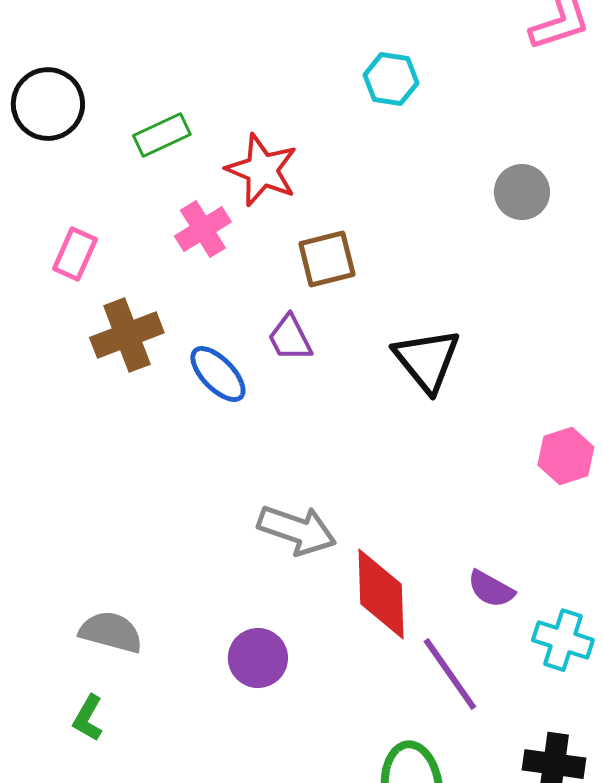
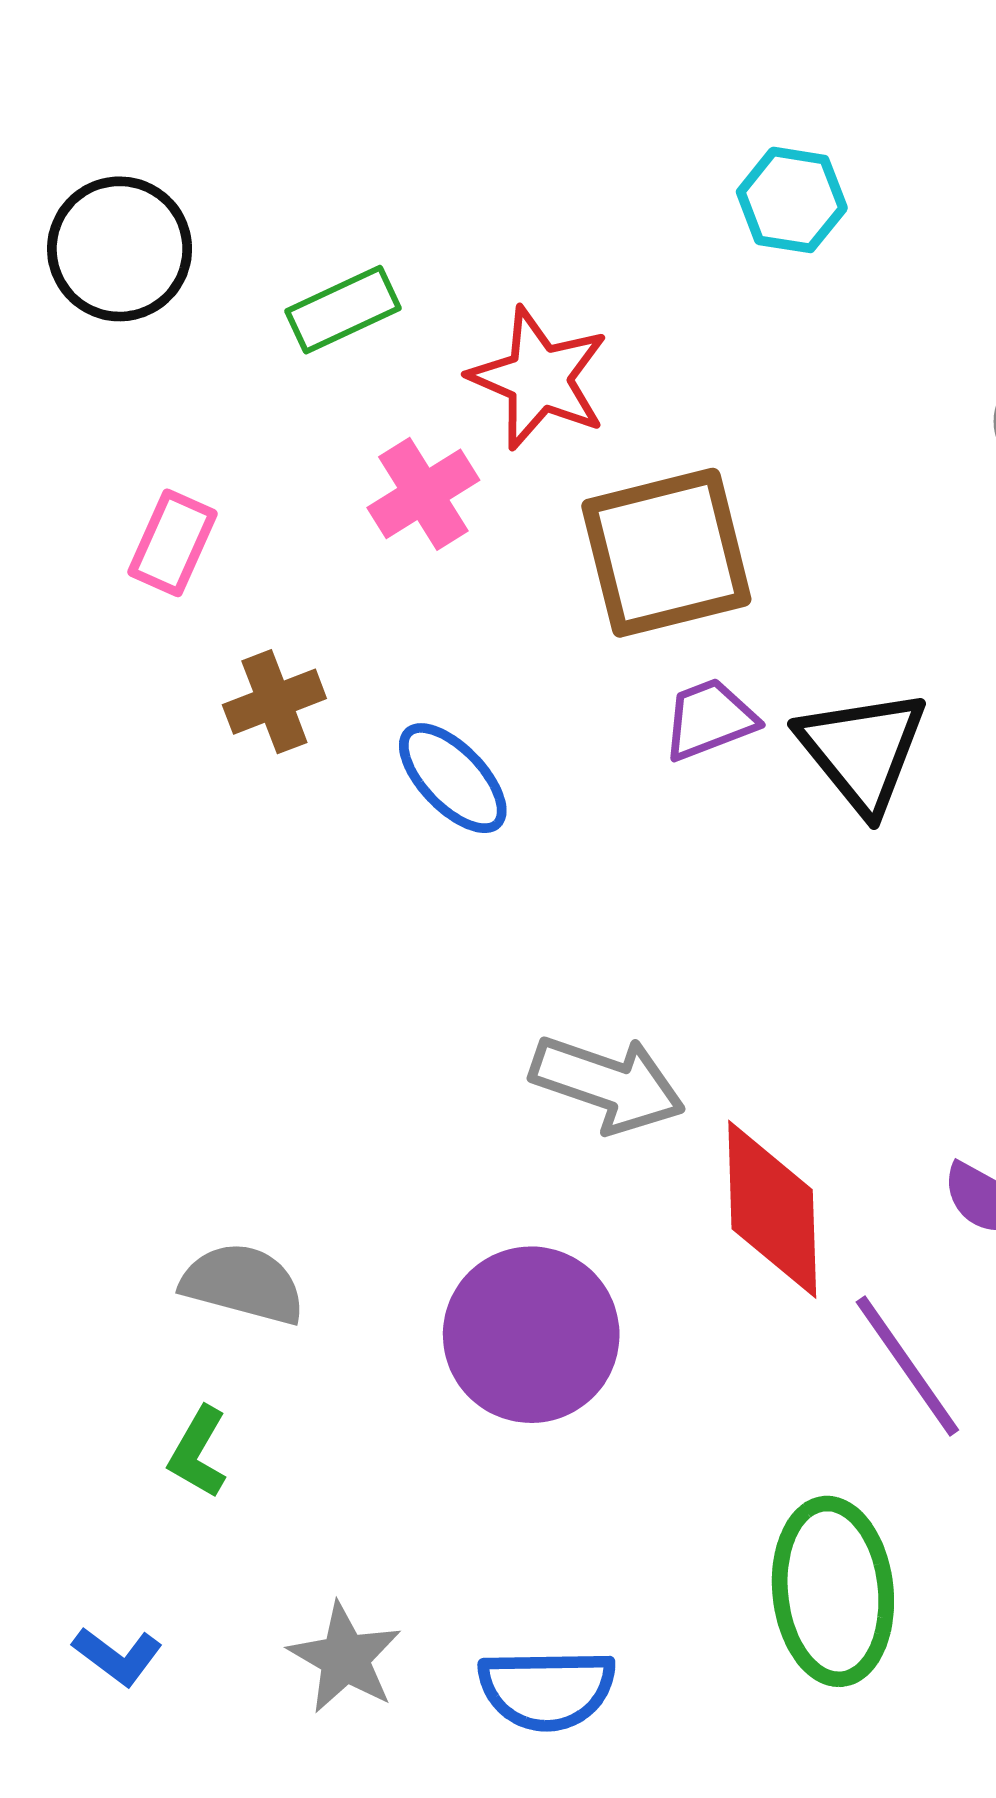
brown square: (327, 259) -> (666, 553), size x1.5
brown cross: (127, 335) -> (274, 702), size x0.7
purple trapezoid: (290, 338) -> (709, 719), moved, turned 96
purple circle: (258, 658) -> (531, 1335), size x1.5

